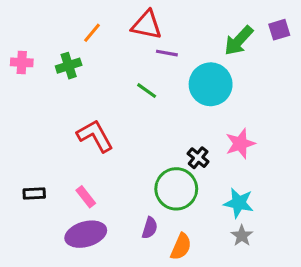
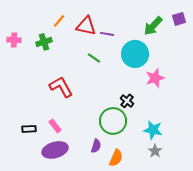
red triangle: (147, 25) -> (86, 26), moved
pink star: (240, 144) -> (155, 78), moved
black rectangle: (34, 194) -> (29, 129), moved

